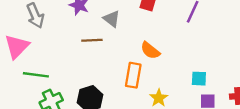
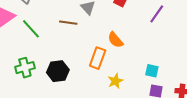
green line: (36, 75) -> (31, 29), moved, turned 30

